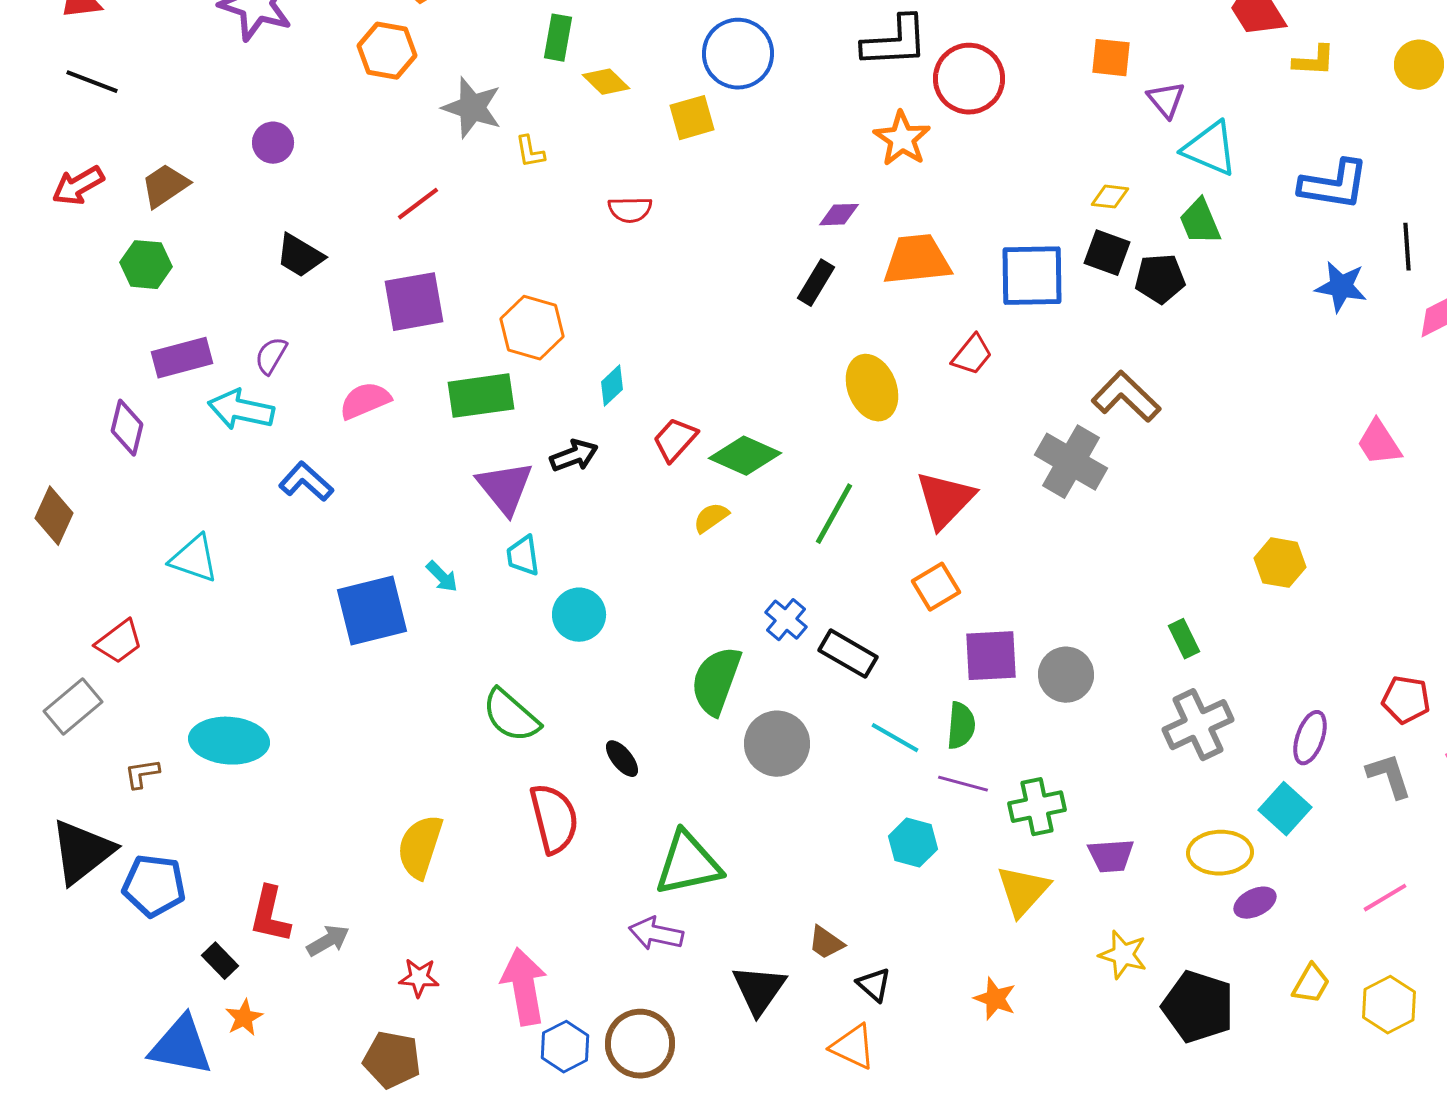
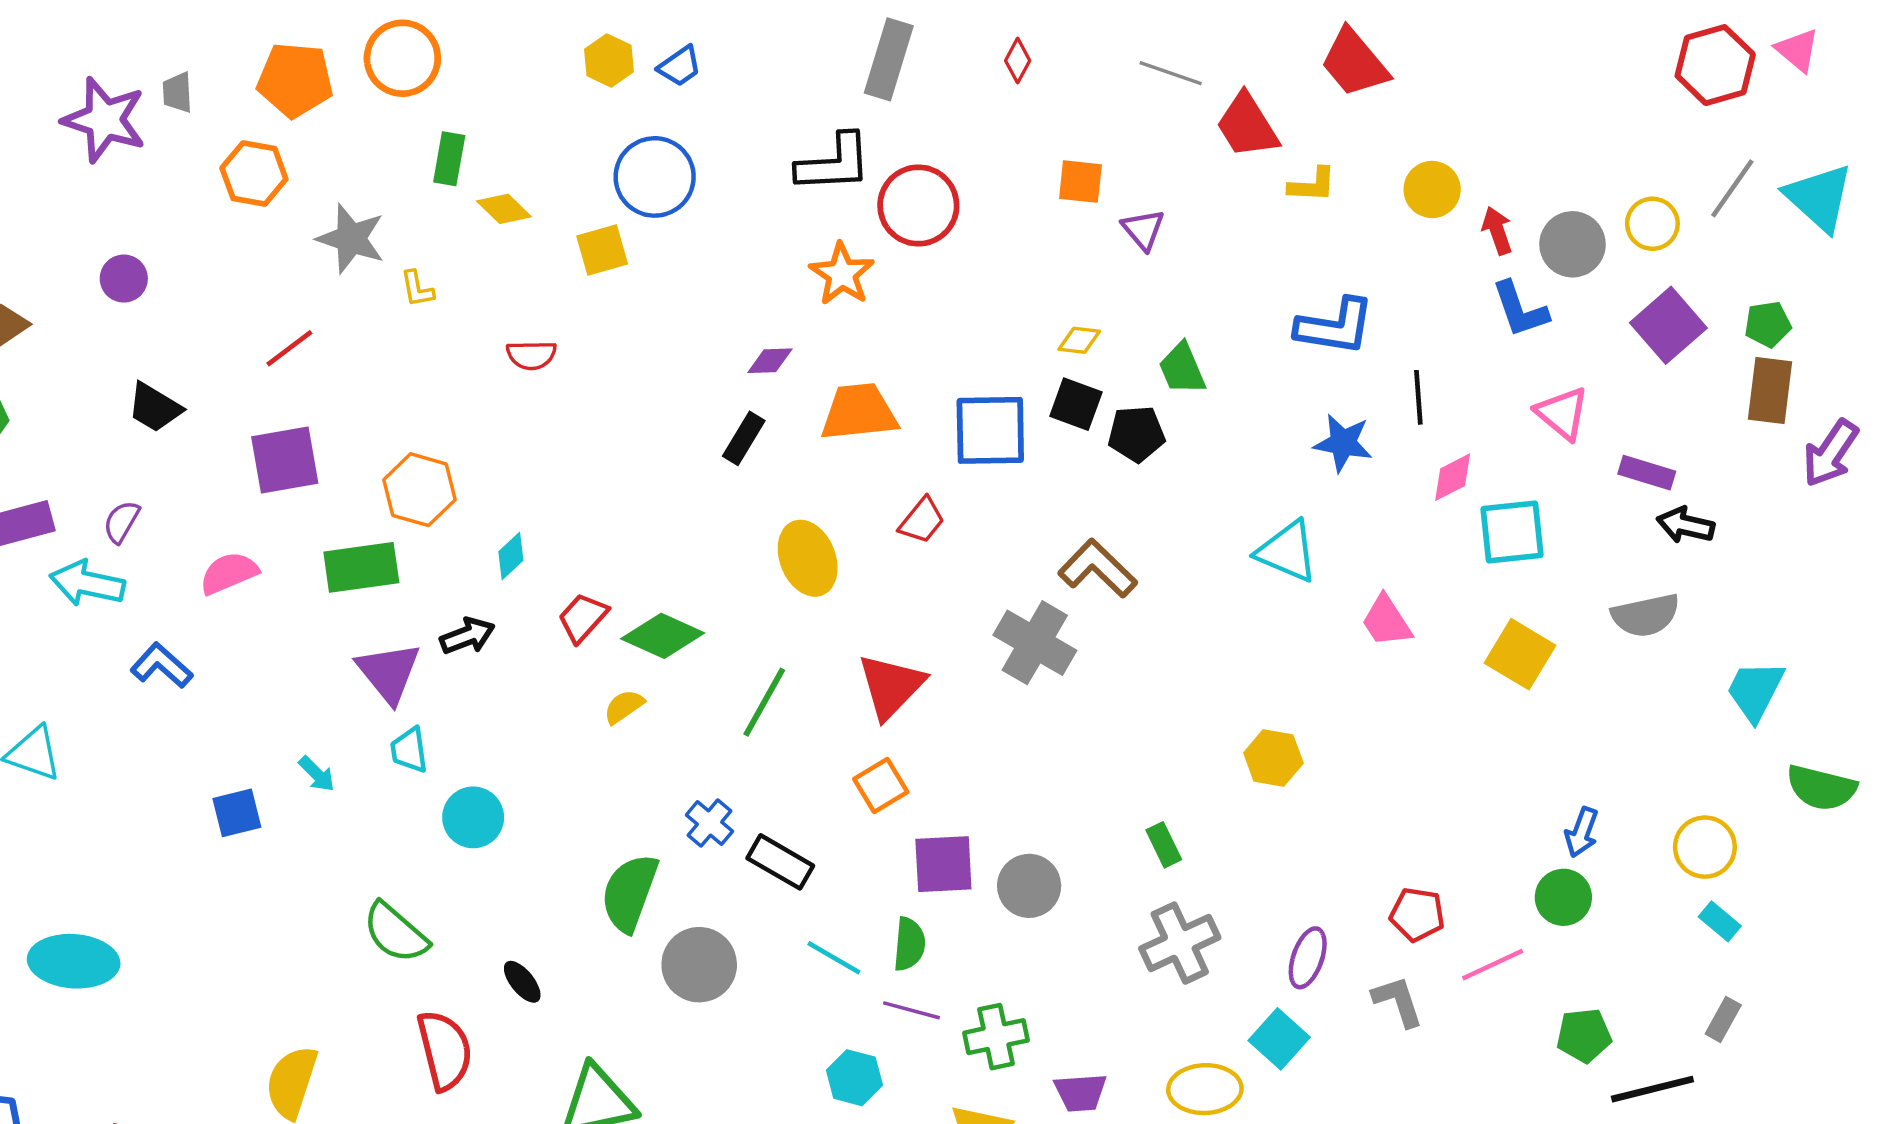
cyan triangle: (1210, 149) -> (1287, 551), moved
blue square: (372, 611) -> (237, 813), size x0.6

